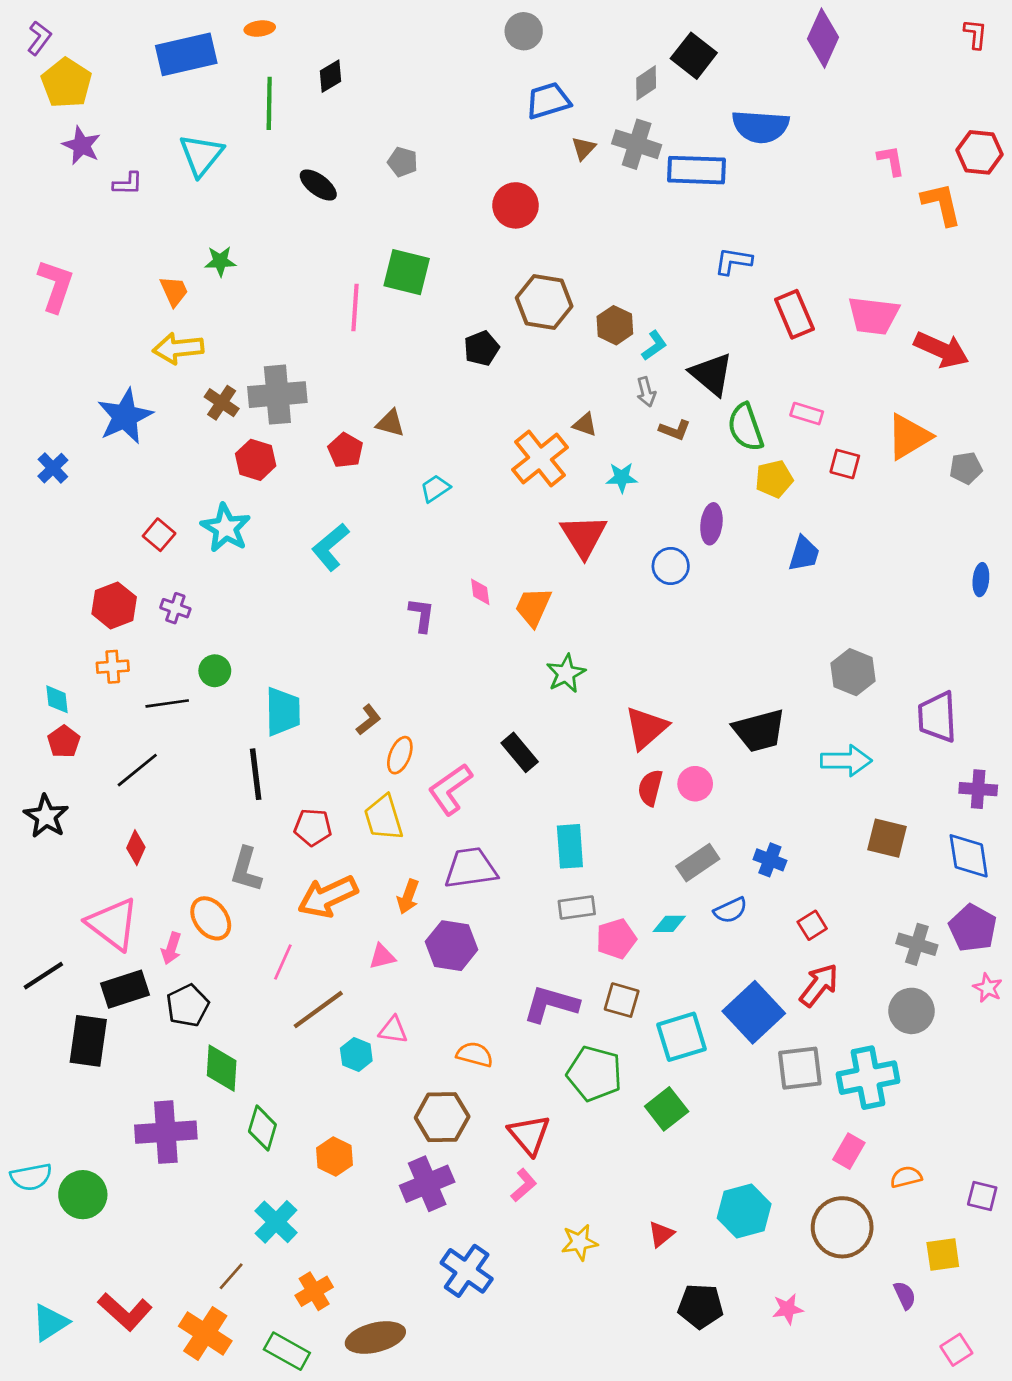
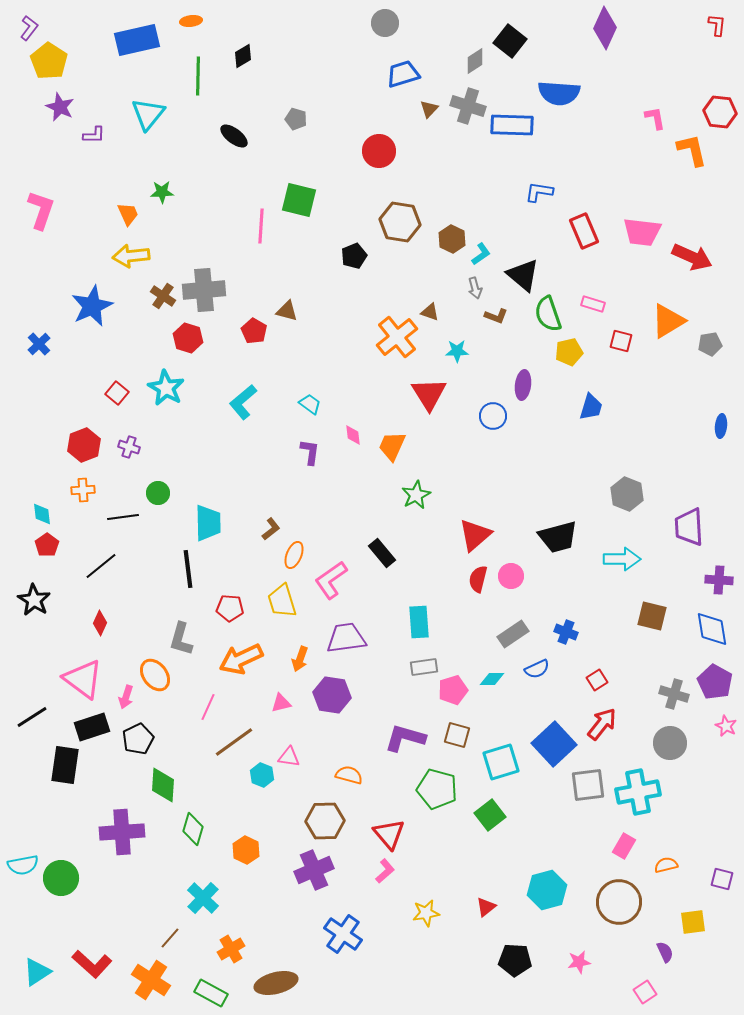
cyan trapezoid: (435, 488) -> (310, 404), moved, turned 70
pink square: (956, 1350) -> (645, 992), moved

